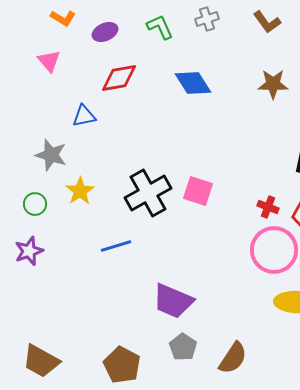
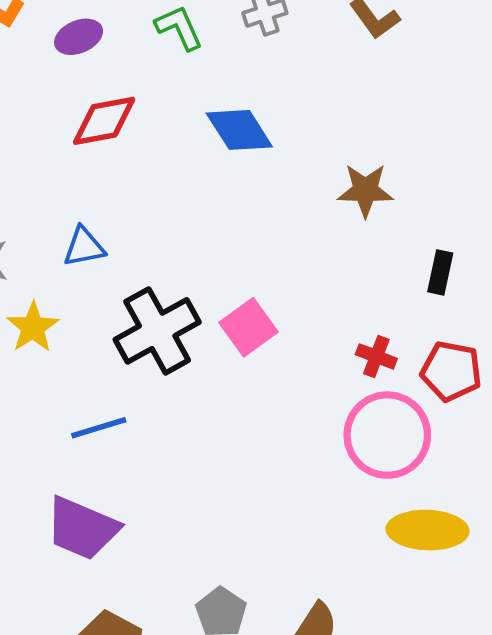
brown star: (273, 84) -> (365, 190), moved
blue triangle: (84, 116) -> (84, 247), moved
pink square: (198, 191) -> (248, 327), turned 36
purple trapezoid: (173, 301) -> (82, 528), moved

